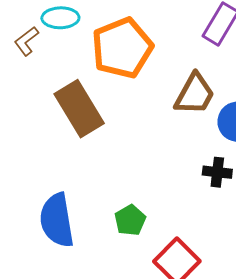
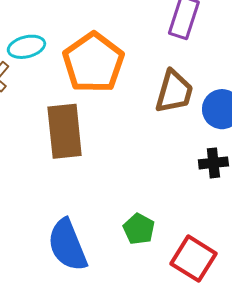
brown rectangle: (79, 109) -> (65, 131), turned 38

